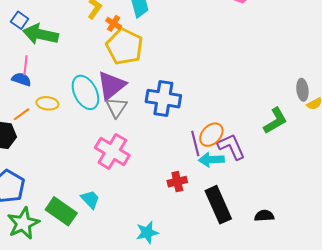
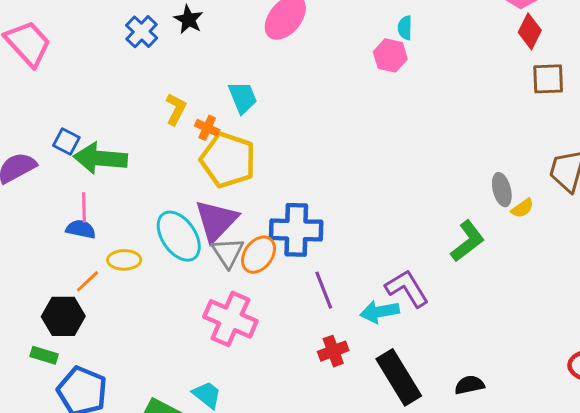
orange ellipse: (211, 135) -> (258, 255), moved
purple line: (195, 144) -> (324, 290), moved

